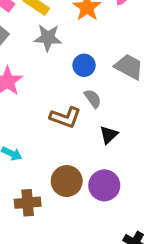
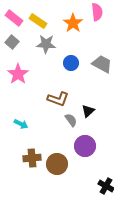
gray semicircle: (93, 99) -> (71, 120), moved
brown circle: (67, 181) -> (57, 164), moved

